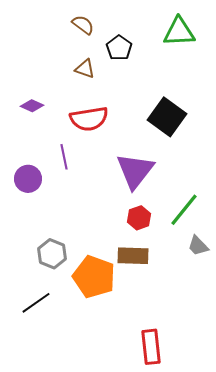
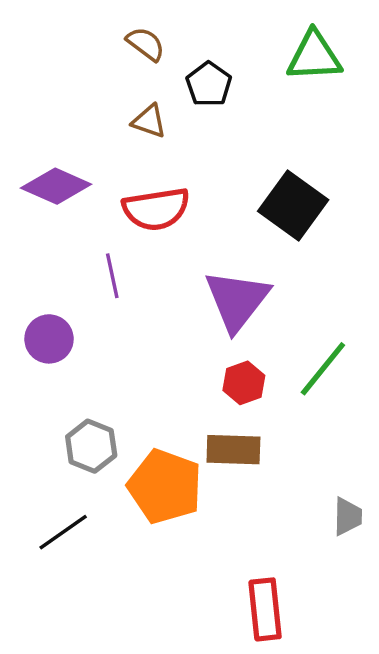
purple diamond: (32, 106) -> (56, 186), size x1.6
purple circle: (28, 179) -> (49, 339), moved
gray trapezoid: (198, 246) -> (348, 516), moved, turned -135

